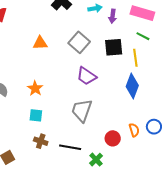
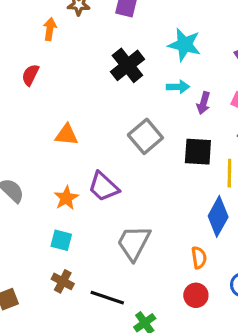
orange triangle: (40, 43) -> (67, 135), moved
purple trapezoid: (86, 76) -> (103, 187), moved
orange semicircle: (134, 130) -> (199, 258), moved
red circle: (113, 138) -> (196, 295), moved

